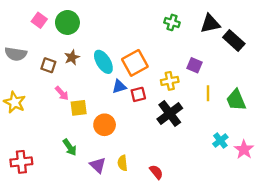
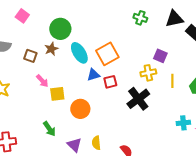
green circle: (67, 22) -> (60, 29), moved
yellow cross: (170, 81) -> (148, 73), moved
cyan cross: (220, 141) -> (183, 123), turned 32

